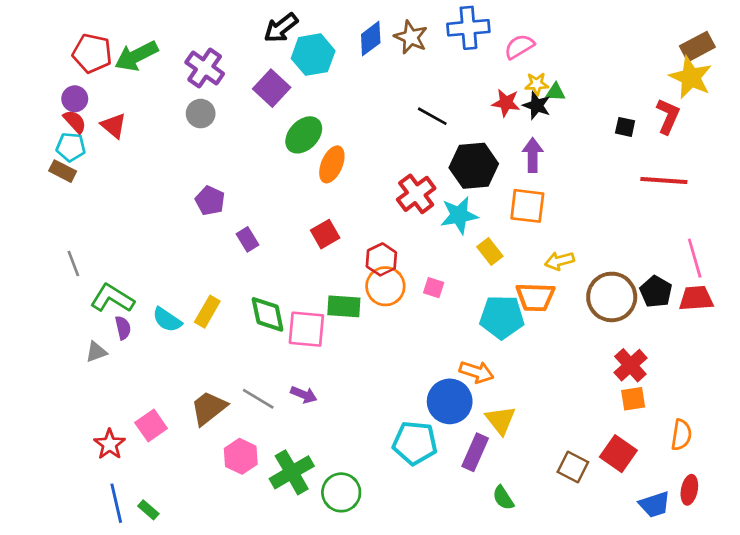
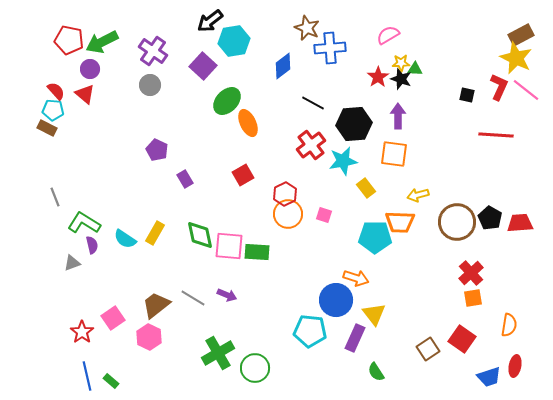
blue cross: (468, 28) -> (330, 48), moved
blue diamond: (371, 39) -> (283, 66), moved
purple circle: (75, 99) -> (90, 69), moved
red star: (506, 103) -> (378, 77), turned 30
black line: (432, 116) -> (313, 103), moved
orange ellipse: (332, 164) -> (248, 123), turned -48
pink line: (695, 258) -> (526, 90), moved, turned -36
green rectangle: (344, 306) -> (257, 252), moved
pink hexagon: (241, 456) -> (149, 337), moved
brown square: (573, 467) -> (428, 349), turned 30

